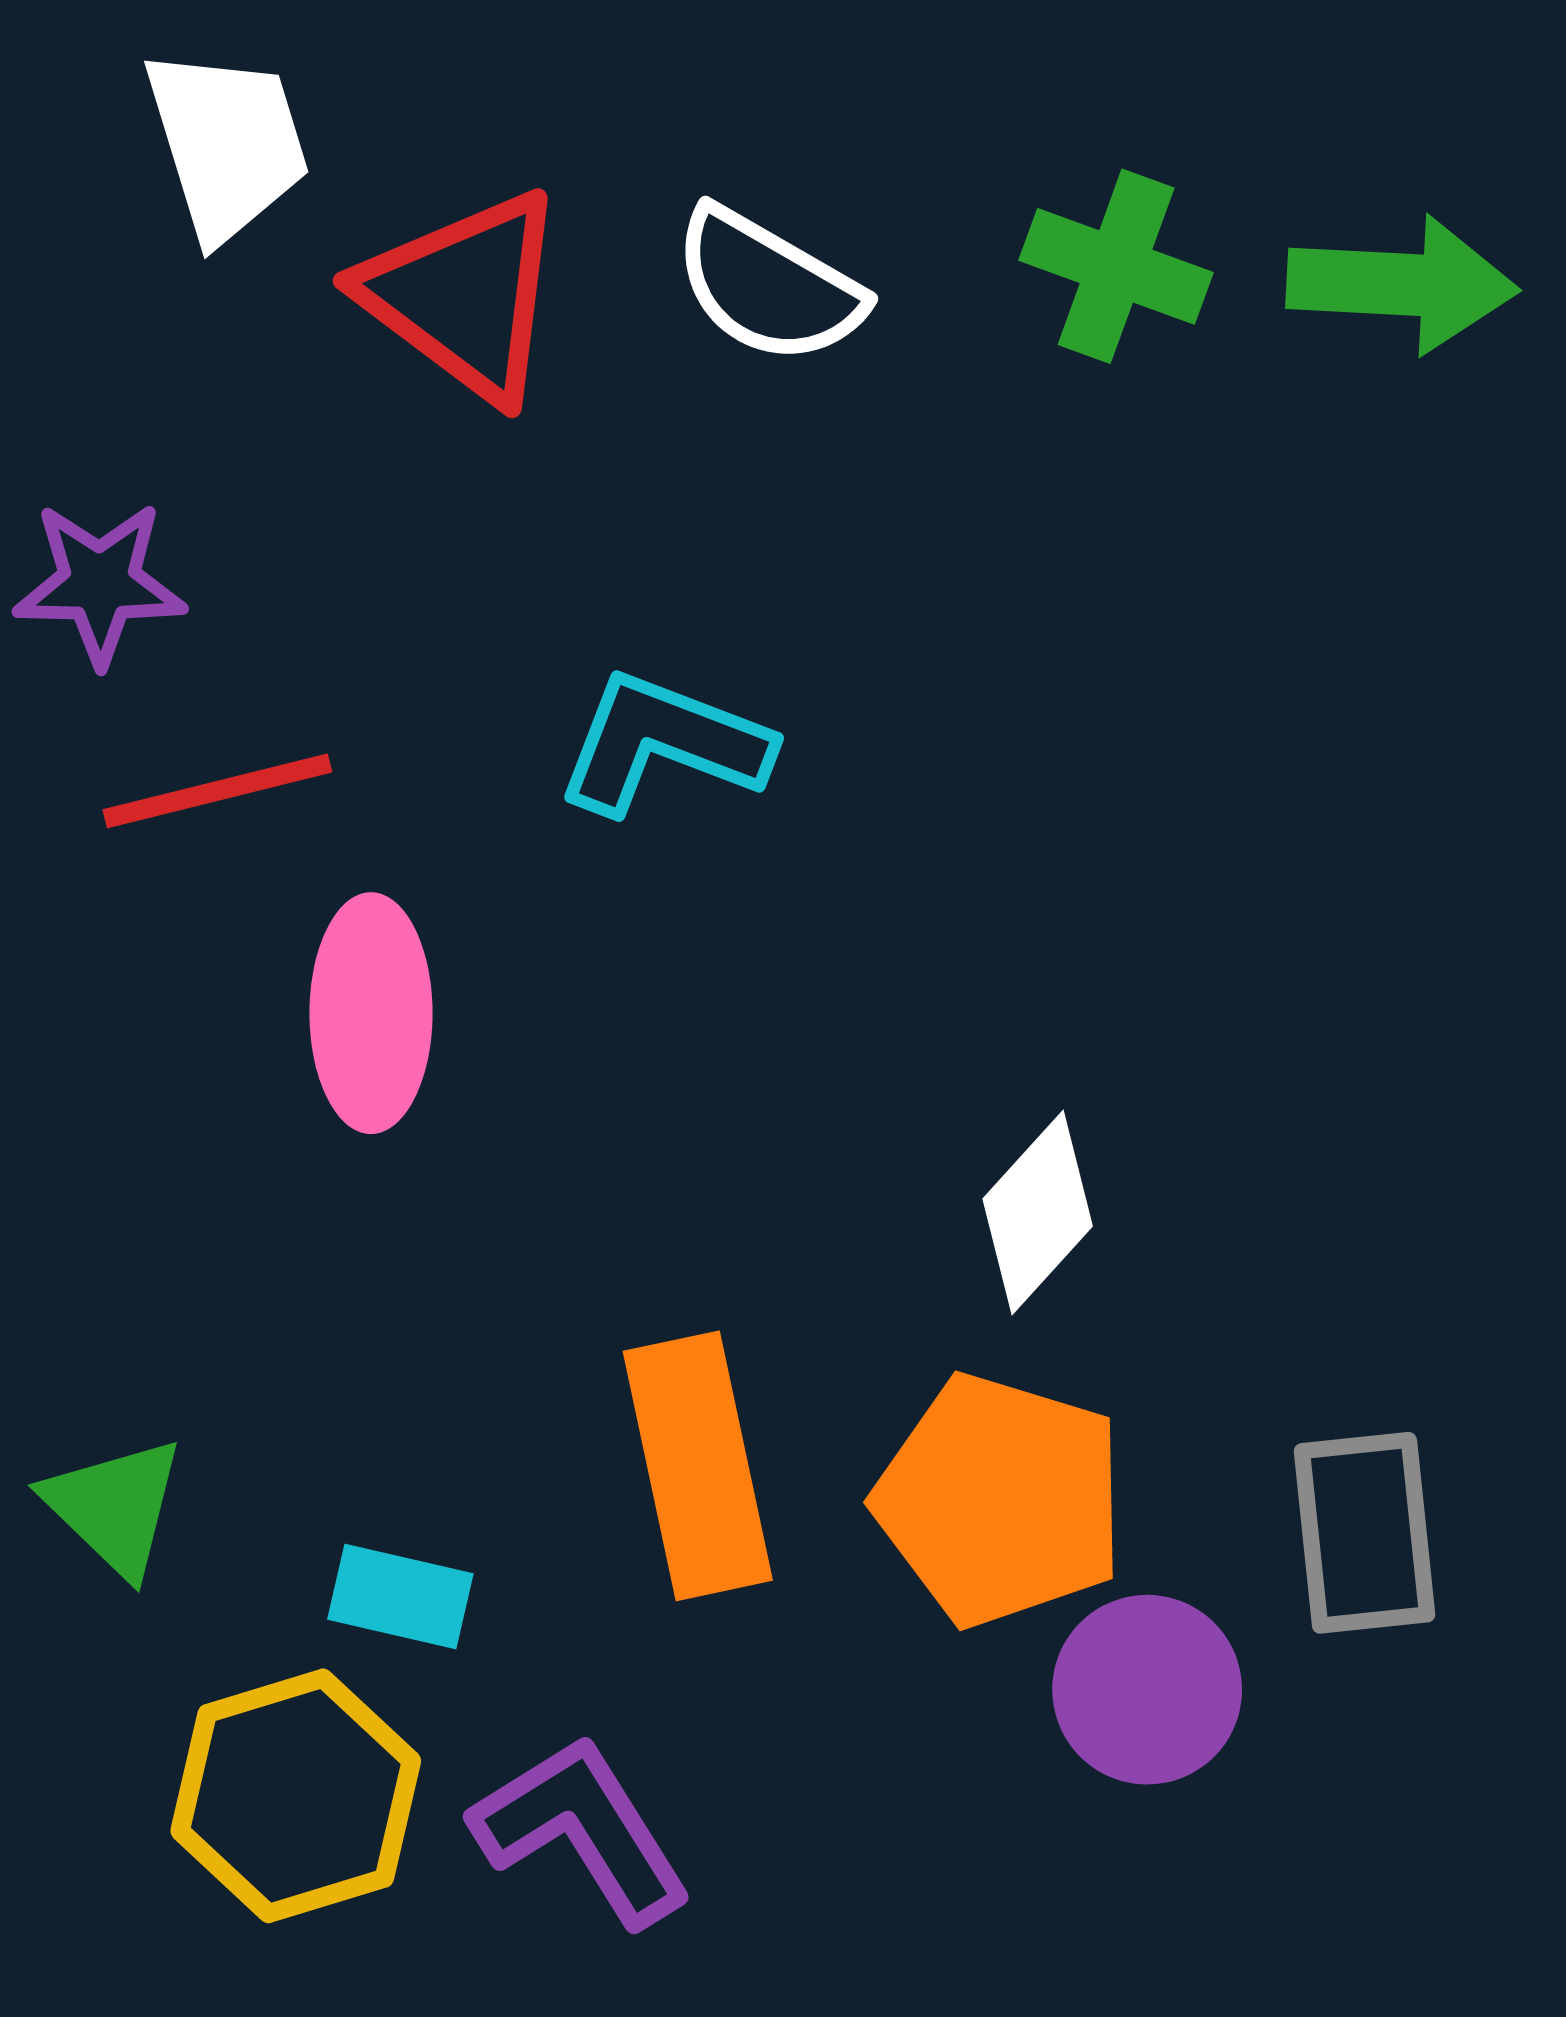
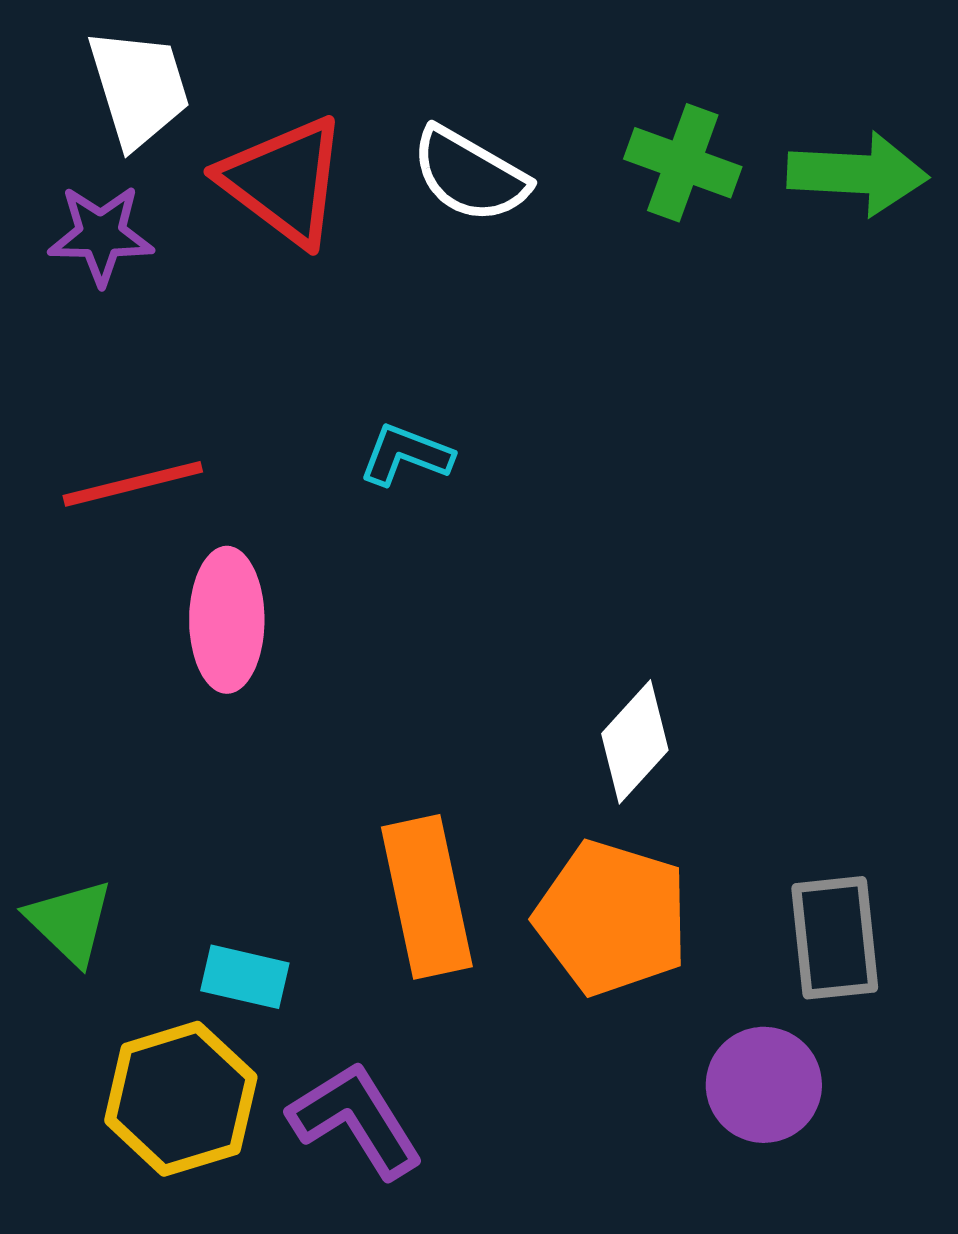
purple star: (100, 583) -> (101, 235), moved
cyan L-shape: (663, 744) -> (406, 455), size x0.7
purple circle: (1147, 1690) -> (764, 1085), moved

